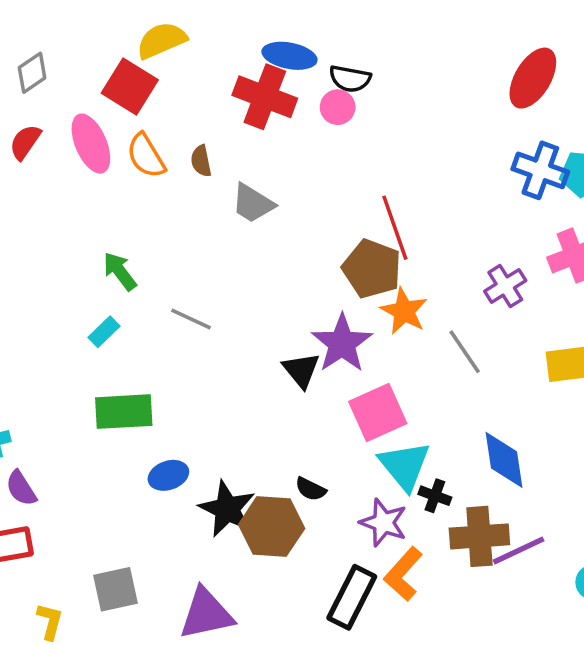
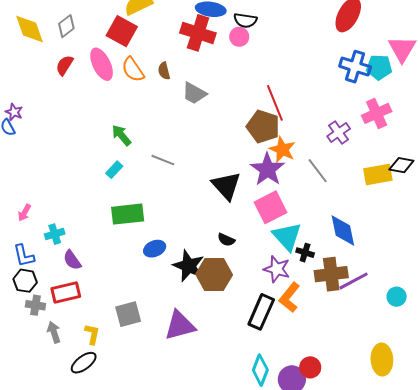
purple star: (342, 343) -> (267, 169), moved
black triangle: (301, 370) -> (226, 186), size x1.4
black semicircle: (311, 489) -> (226, 240), moved

